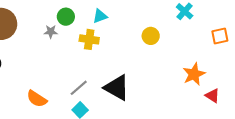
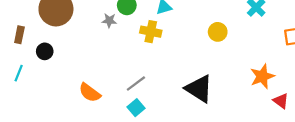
black triangle: (117, 88) -> (199, 89), moved

